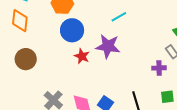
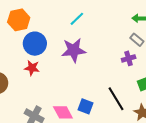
red star: (82, 56) -> (32, 68), moved

